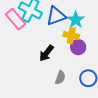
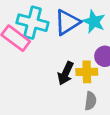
yellow cross: (71, 35) -> (87, 72), moved

